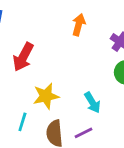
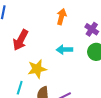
cyan arrow: (92, 103) -> (64, 50), moved, turned 119

